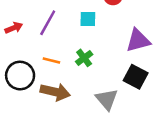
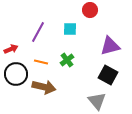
red arrow: (14, 28) -> (11, 49), moved
gray triangle: (107, 99) -> (97, 101), moved

